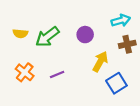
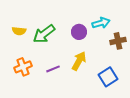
cyan arrow: (121, 21) -> (101, 23), moved
yellow arrow: (100, 62) -> (79, 61), moved
orange cross: (25, 72) -> (23, 67), turned 30

